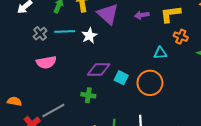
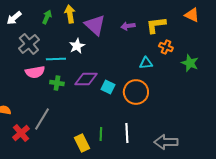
cyan line: (65, 31) -> (56, 59), moved
gray cross: (40, 34) -> (29, 44), size x1.5
green cross: (88, 95) -> (57, 83), moved
gray line: (53, 111) -> (42, 119), turned -30

